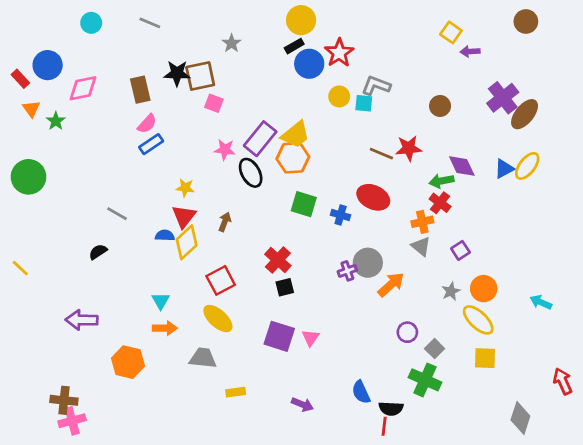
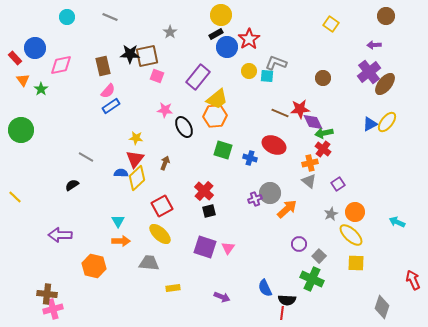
purple arrow: (470, 51) -> (374, 45), moved
purple rectangle: (260, 139) -> (198, 77), moved
purple diamond: (462, 166) -> (313, 122), moved

